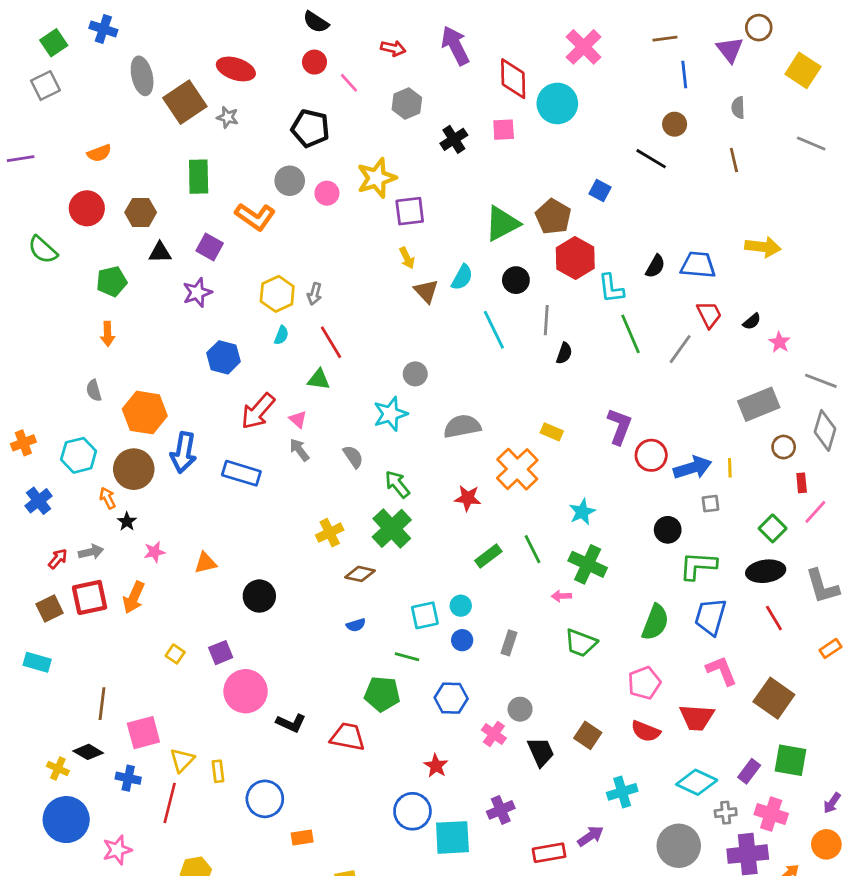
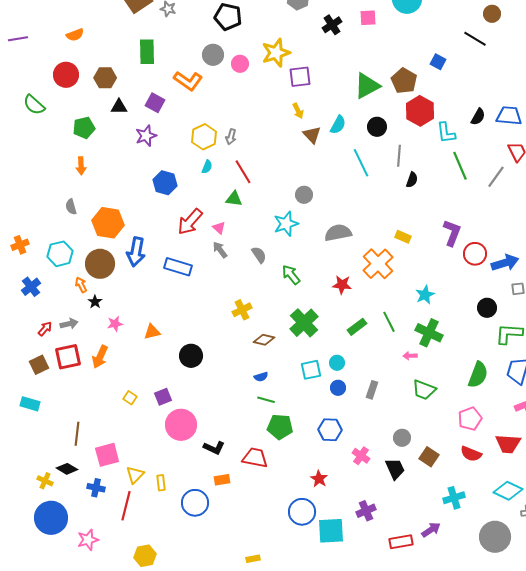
green cross: (392, 528) -> (304, 323), moved
green line: (407, 657) -> (266, 400), moved
gray circle: (520, 709) -> (402, 438), moved
orange rectangle: (302, 837) -> (222, 480), moved

